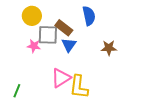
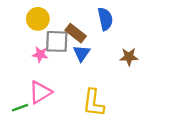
pink triangle: (61, 78) -> (40, 92), moved
green line: (17, 91) -> (20, 108), turned 48

